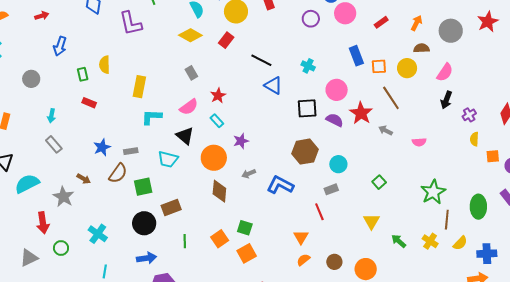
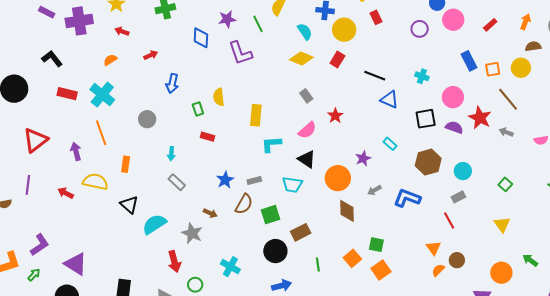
cyan rectangle: (217, 121) -> (390, 144), moved
green arrow: (399, 241) -> (530, 260), moved
brown circle: (334, 262) -> (457, 260), moved

